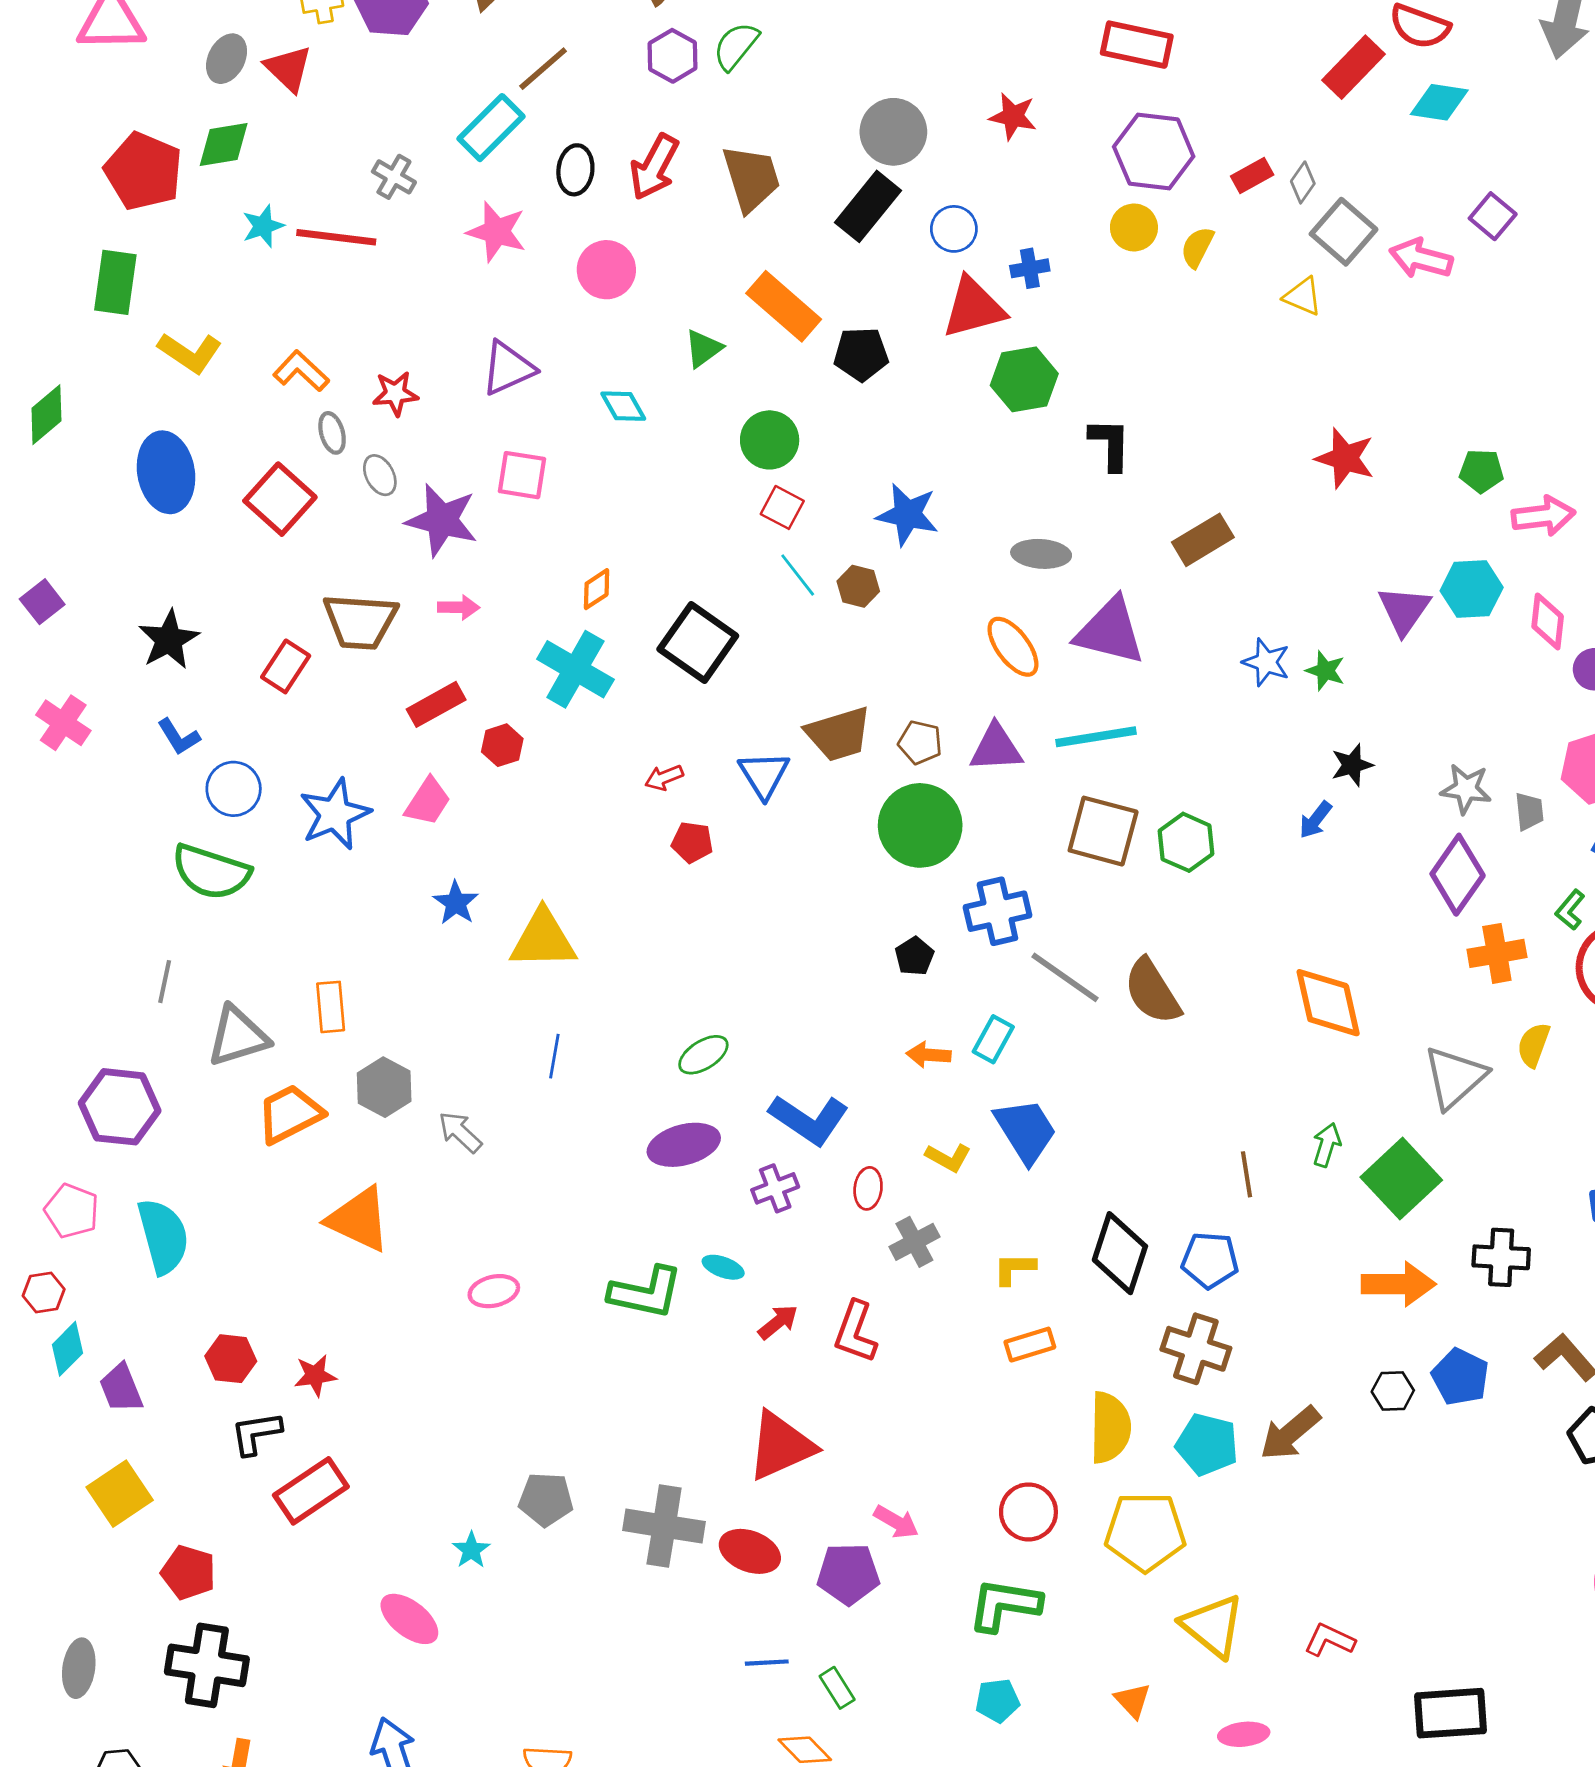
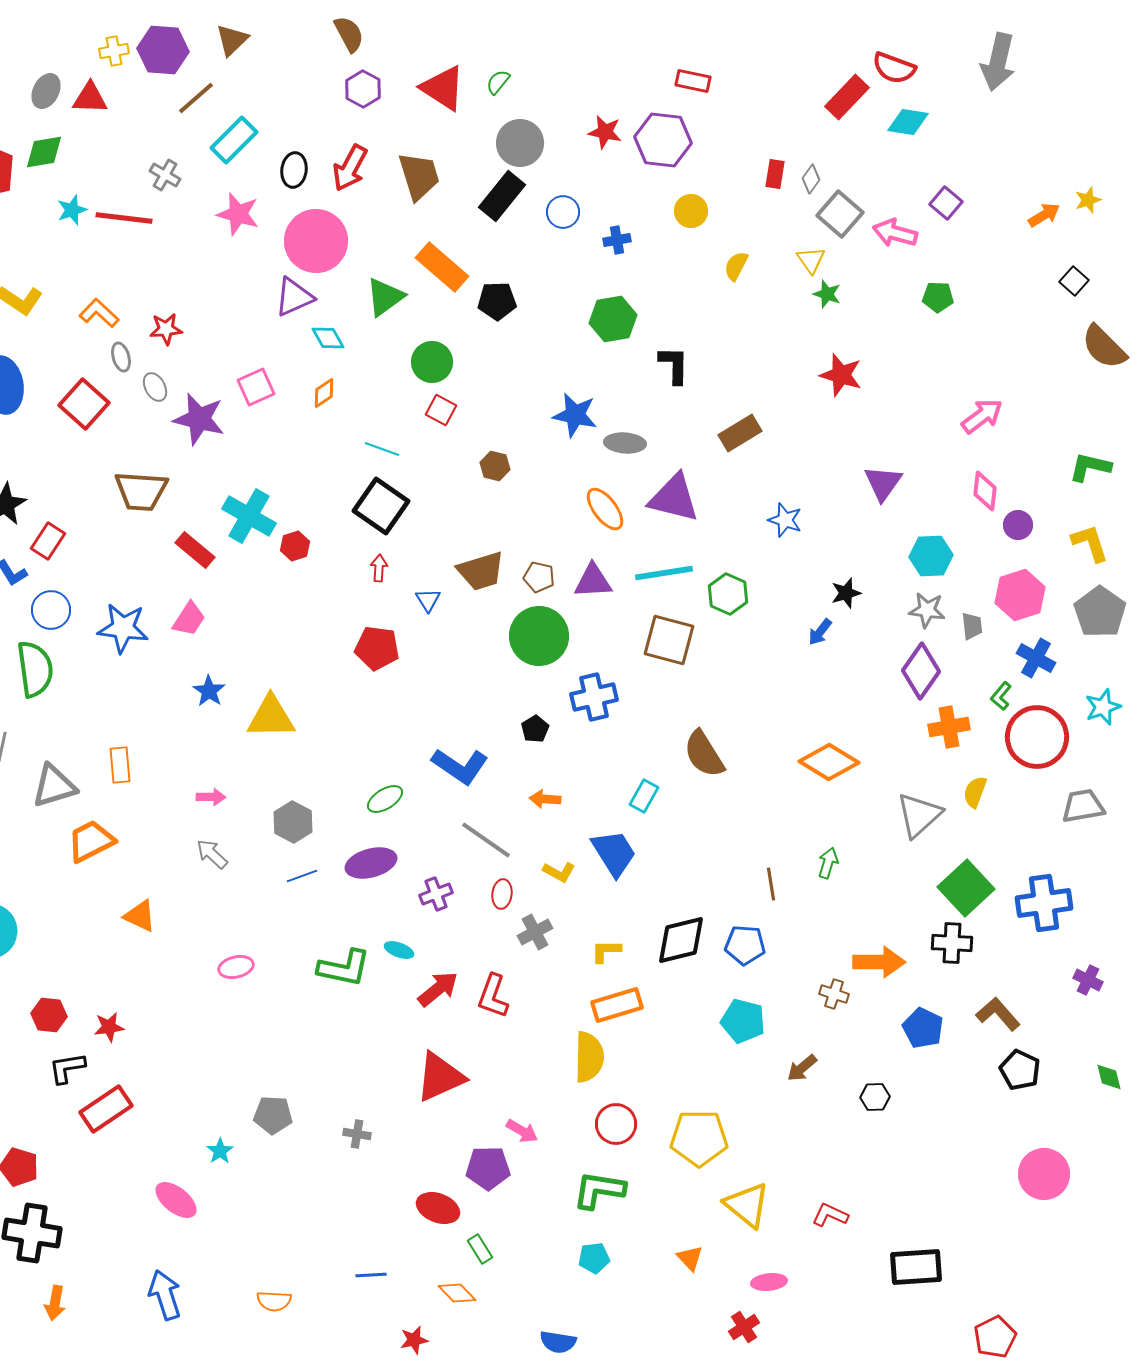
red rectangle: (1137, 45) -> (693, 81), size x0.7
green semicircle: (736, 46) -> (498, 82), moved, size x0.7
red triangle: (288, 69) -> (90, 98), turned -42
brown line: (543, 69) -> (196, 98), moved
purple hexagon: (1154, 152) -> (663, 140), moved
red rectangle: (1252, 175) -> (775, 174), turned -52
yellow semicircle: (1197, 247) -> (736, 266), moved
pink circle: (606, 270) -> (316, 241), size x1.5
yellow triangle: (1303, 296) -> (811, 260), turned 32
red triangle: (974, 308) -> (443, 88), moved, turned 48
green triangle: (703, 348) -> (385, 297), size x1.4
purple triangle: (508, 368) -> (294, 297), moved
green pentagon: (1481, 471) -> (938, 297), moved
pink square: (522, 475) -> (256, 387), turned -33
blue star: (907, 514) -> (575, 415), moved
pink arrow: (1543, 516) -> (982, 416), turned -30
cyan line: (798, 575) -> (382, 449), moved, turned -32
orange diamond: (597, 589) -> (324, 393), moved
cyan hexagon: (1472, 589) -> (931, 556), moved
pink arrow: (459, 607) -> (211, 797), moved
red rectangle: (286, 666) -> (48, 541), moved
cyan cross: (575, 669) -> (249, 516), moved
green star: (1325, 671) -> (827, 294), moved
red rectangle: (436, 704) -> (195, 550), turned 69
red hexagon: (502, 745) -> (295, 546), moved
blue triangle: (764, 775) -> (428, 600), size x0.7
red arrow: (664, 778) -> (379, 568), moved, turned 116
blue star: (335, 814) -> (123, 628), turned 30
red pentagon: (692, 842) -> (377, 648), size x1.5
green hexagon: (1186, 842) -> (728, 594), moved
green semicircle: (211, 872) -> (35, 669), turned -116
gray line: (1065, 977) -> (486, 840), moved
orange diamond: (1328, 1003) -> (829, 762), turned -46
cyan rectangle: (993, 1039) -> (644, 796), moved
blue line: (554, 1056) -> (302, 876), moved, turned 60
gray hexagon: (384, 1087) -> (293, 822), moved
blue L-shape: (809, 1119) -> (460, 766), moved
green square: (1401, 1179) -> (966, 888), moved
orange triangle: (359, 1219) -> (140, 916), size x0.7
black diamond: (1120, 1253) -> (681, 940), turned 58
red arrow: (778, 1322) -> (438, 989), size x1.4
orange rectangle: (1030, 1345) -> (617, 1005), size x1.4
brown cross: (1196, 1349) -> (834, 994), moved, size x0.6
black hexagon: (1393, 1391) -> (875, 1097), moved
yellow semicircle: (1110, 1428) -> (589, 1057), moved
brown arrow: (1290, 1433) -> (802, 1068), size x0.7
cyan pentagon: (1207, 1444) -> (743, 1021), moved
gray cross: (664, 1526) -> (357, 1134), size x0.5
red ellipse: (750, 1551) -> (438, 1208), moved
blue line: (767, 1663) -> (371, 1275), moved

